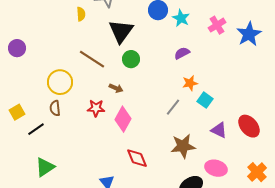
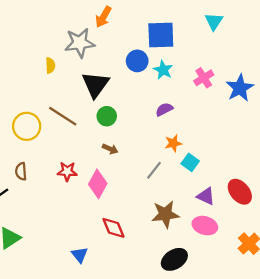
yellow circle: (60, 82) -> (27, 126), moved
brown arrow: (116, 88) -> (110, 149), moved
pink ellipse: (216, 168) -> (205, 226), moved

